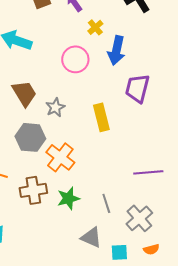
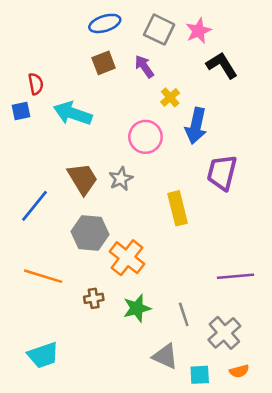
gray star: (55, 107) -> (121, 179), moved
brown cross: (33, 190) -> (94, 298), size x0.6

